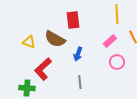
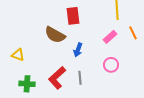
yellow triangle: (29, 42) -> (18, 55), moved
pink circle: (117, 62) -> (111, 65), moved
red L-shape: (43, 69) -> (57, 78), moved

